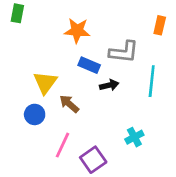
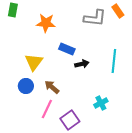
orange rectangle: (160, 25) -> (118, 11), moved, turned -48
orange star: (77, 31) -> (46, 23), moved
gray L-shape: (124, 52) -> (95, 18), moved
brown arrow: (69, 104) -> (52, 87), moved

